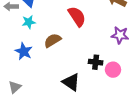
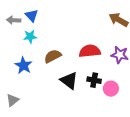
red semicircle: (77, 16) -> (90, 51), moved, turned -65
black triangle: (71, 82) -> (69, 81), moved

